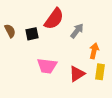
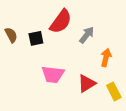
yellow rectangle: (100, 72) -> (114, 91), moved, turned -35

